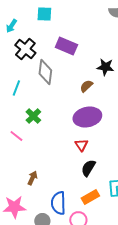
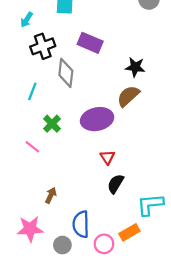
black cross: (25, 49) -> (43, 46), turned 30
brown semicircle: (86, 86) -> (128, 96), moved, size x1.5
purple ellipse: (87, 117) -> (97, 119), moved
orange rectangle: (90, 197) -> (129, 232), moved

